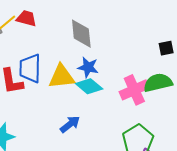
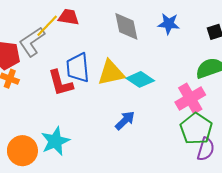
blue star: (88, 67) -> (169, 24), moved
pink cross: (134, 90) -> (190, 98), moved

